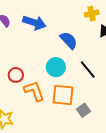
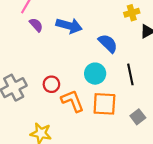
black line: (88, 69) -> (130, 74), turned 30
gray square: (83, 110) -> (138, 117), moved

